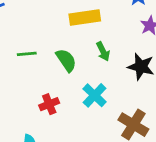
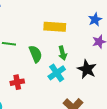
cyan cross: (95, 95) -> (57, 73), moved

